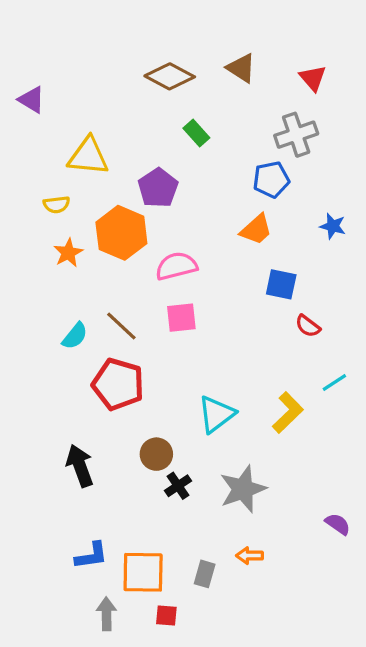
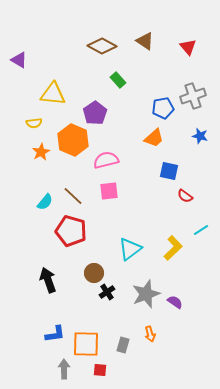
gray cross: (296, 135) -> (193, 96), moved
purple semicircle: (338, 524) -> (175, 302), moved
orange arrow: (250, 556) -> (150, 334), turned -105

